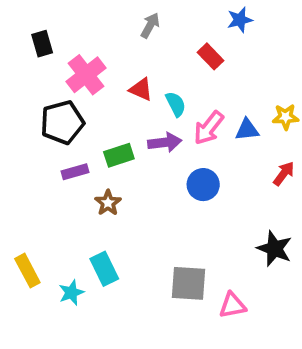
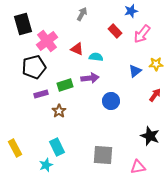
black rectangle: (42, 44) -> (23, 24), size x1.5
cyan semicircle: (176, 104) -> (96, 57), turned -56
pink arrow: (209, 128) -> (142, 34), moved
blue triangle: (247, 130) -> (135, 71), turned -32
cyan star: (71, 293) -> (46, 165), moved
pink triangle: (232, 305) -> (138, 167), moved

